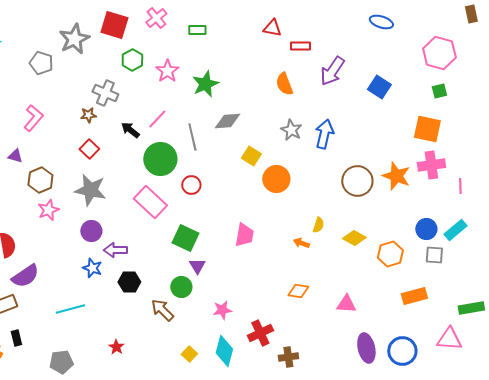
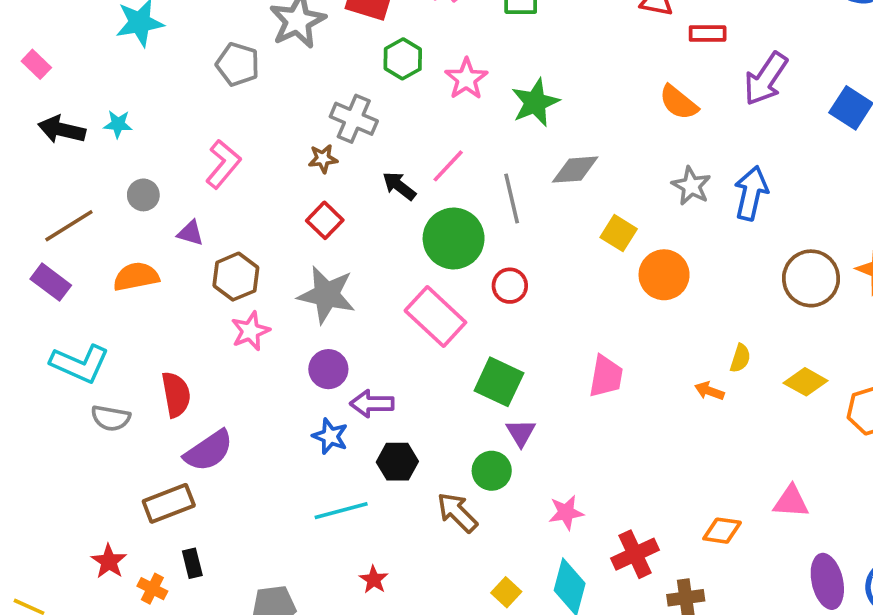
orange semicircle: (284, 84) -> (679, 102), turned -30
orange diamond: (298, 291) -> (722, 531), moved
cyan line: (70, 309) -> (341, 511), moved

